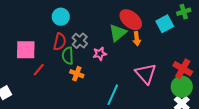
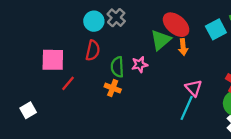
gray cross: (80, 41) -> (116, 18), moved
green semicircle: (68, 56) -> (117, 67), moved
pink triangle: (146, 74) -> (194, 88), size x0.7
cyan line: (113, 95) -> (187, 108), moved

